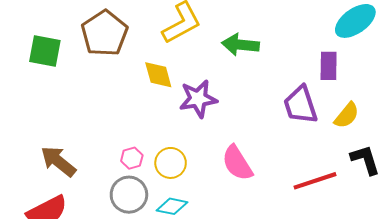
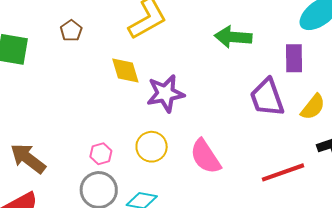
brown pentagon: (104, 33) -> (71, 31), size x0.5
green arrow: (240, 45) -> (233, 37), moved
yellow circle: (171, 163) -> (152, 147), moved

